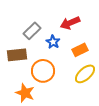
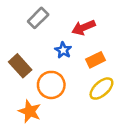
gray rectangle: (32, 31) -> (38, 18), moved
brown rectangle: (17, 55) -> (20, 66), turned 54

